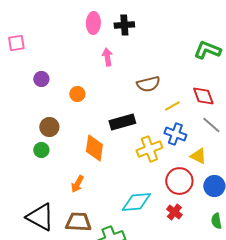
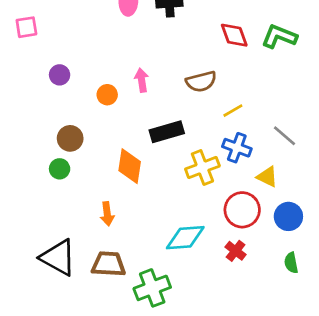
pink arrow: (107, 57) -> (142, 80), moved
red diamond: (203, 96) -> (234, 35), moved
orange arrow: (77, 184) -> (107, 214), turned -36

